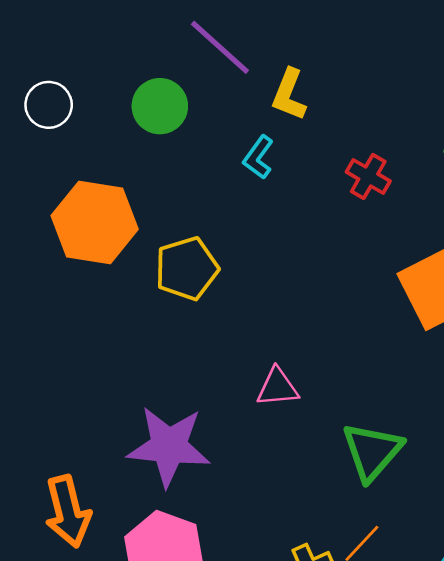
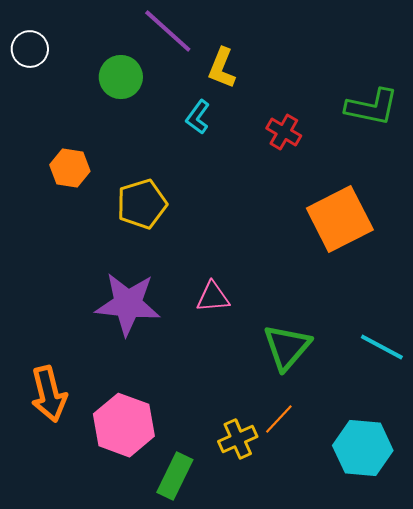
white circle: (49, 105) -> (30, 49), moved
orange hexagon: (95, 222) -> (70, 168), size x0.6
purple star: (169, 446) -> (128, 304), moved

